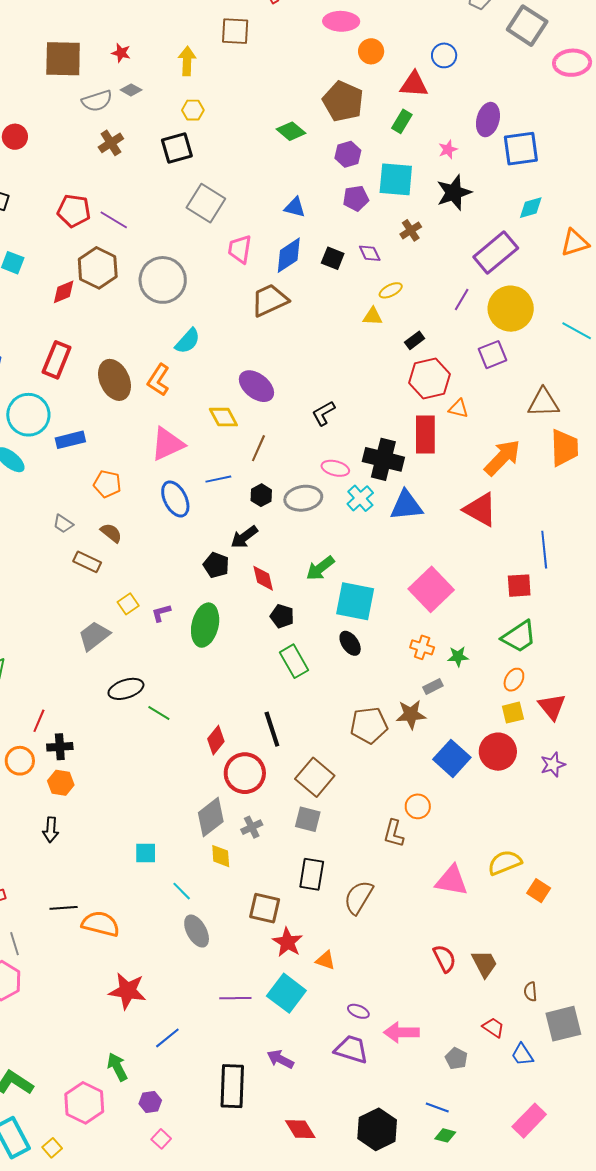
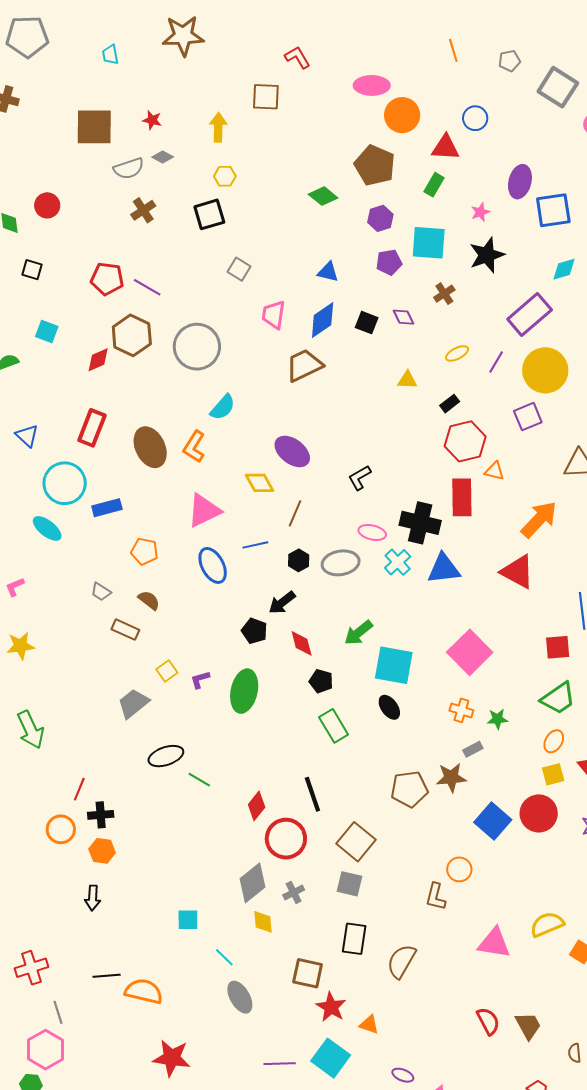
orange circle: (371, 51) -> (402, 115), size x1.4
gray square: (206, 203) -> (239, 269), size x0.6
yellow ellipse: (391, 290) -> (457, 353), moved

